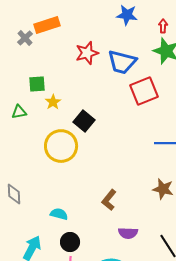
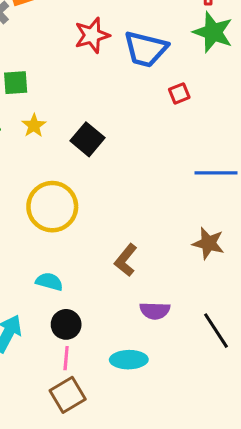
red square: (144, 91) -> (179, 93), size x0.5
yellow star: (53, 102) -> (34, 126), moved
yellow circle: (61, 146) -> (52, 207), moved

